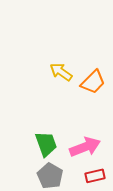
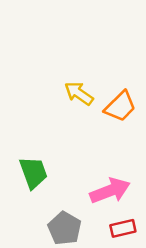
green trapezoid: (46, 144) -> (33, 173), moved

